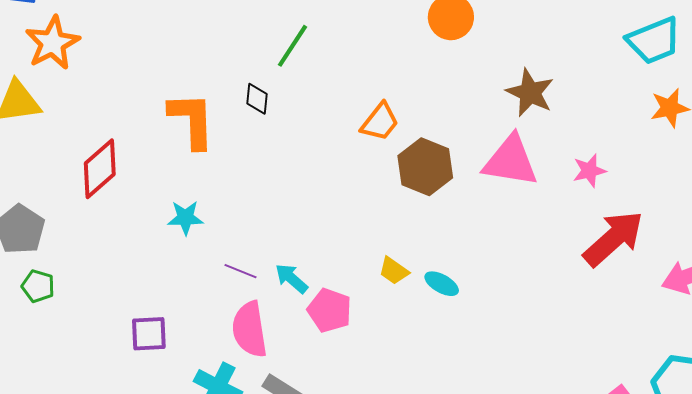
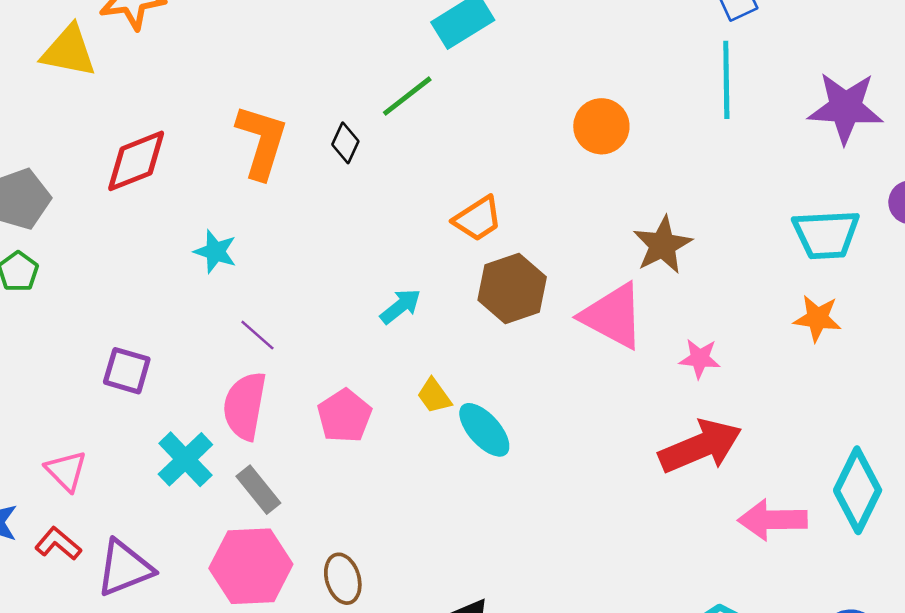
cyan arrow: (291, 278) -> (400, 306), moved, turned 81
cyan ellipse: (442, 284) -> (484, 430), size x1.4

